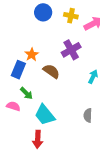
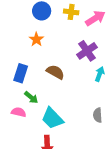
purple cross: (71, 50) -> (87, 51), moved
orange star: (32, 55) -> (36, 39), moved

